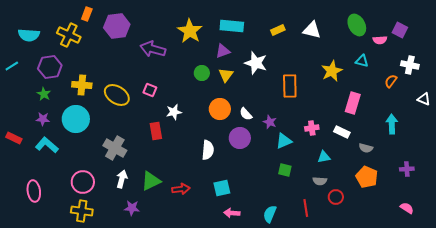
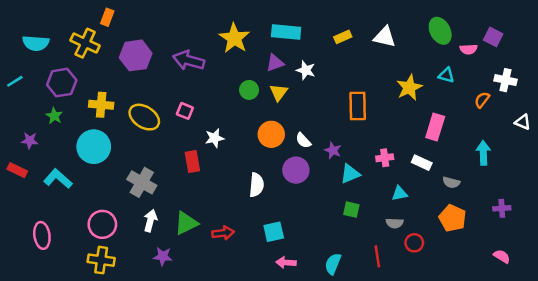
purple hexagon: (117, 26) -> (136, 55), moved
white star: (256, 63) -> (306, 70), moved, size x0.7
purple star: (43, 119) -> (30, 140), moved

